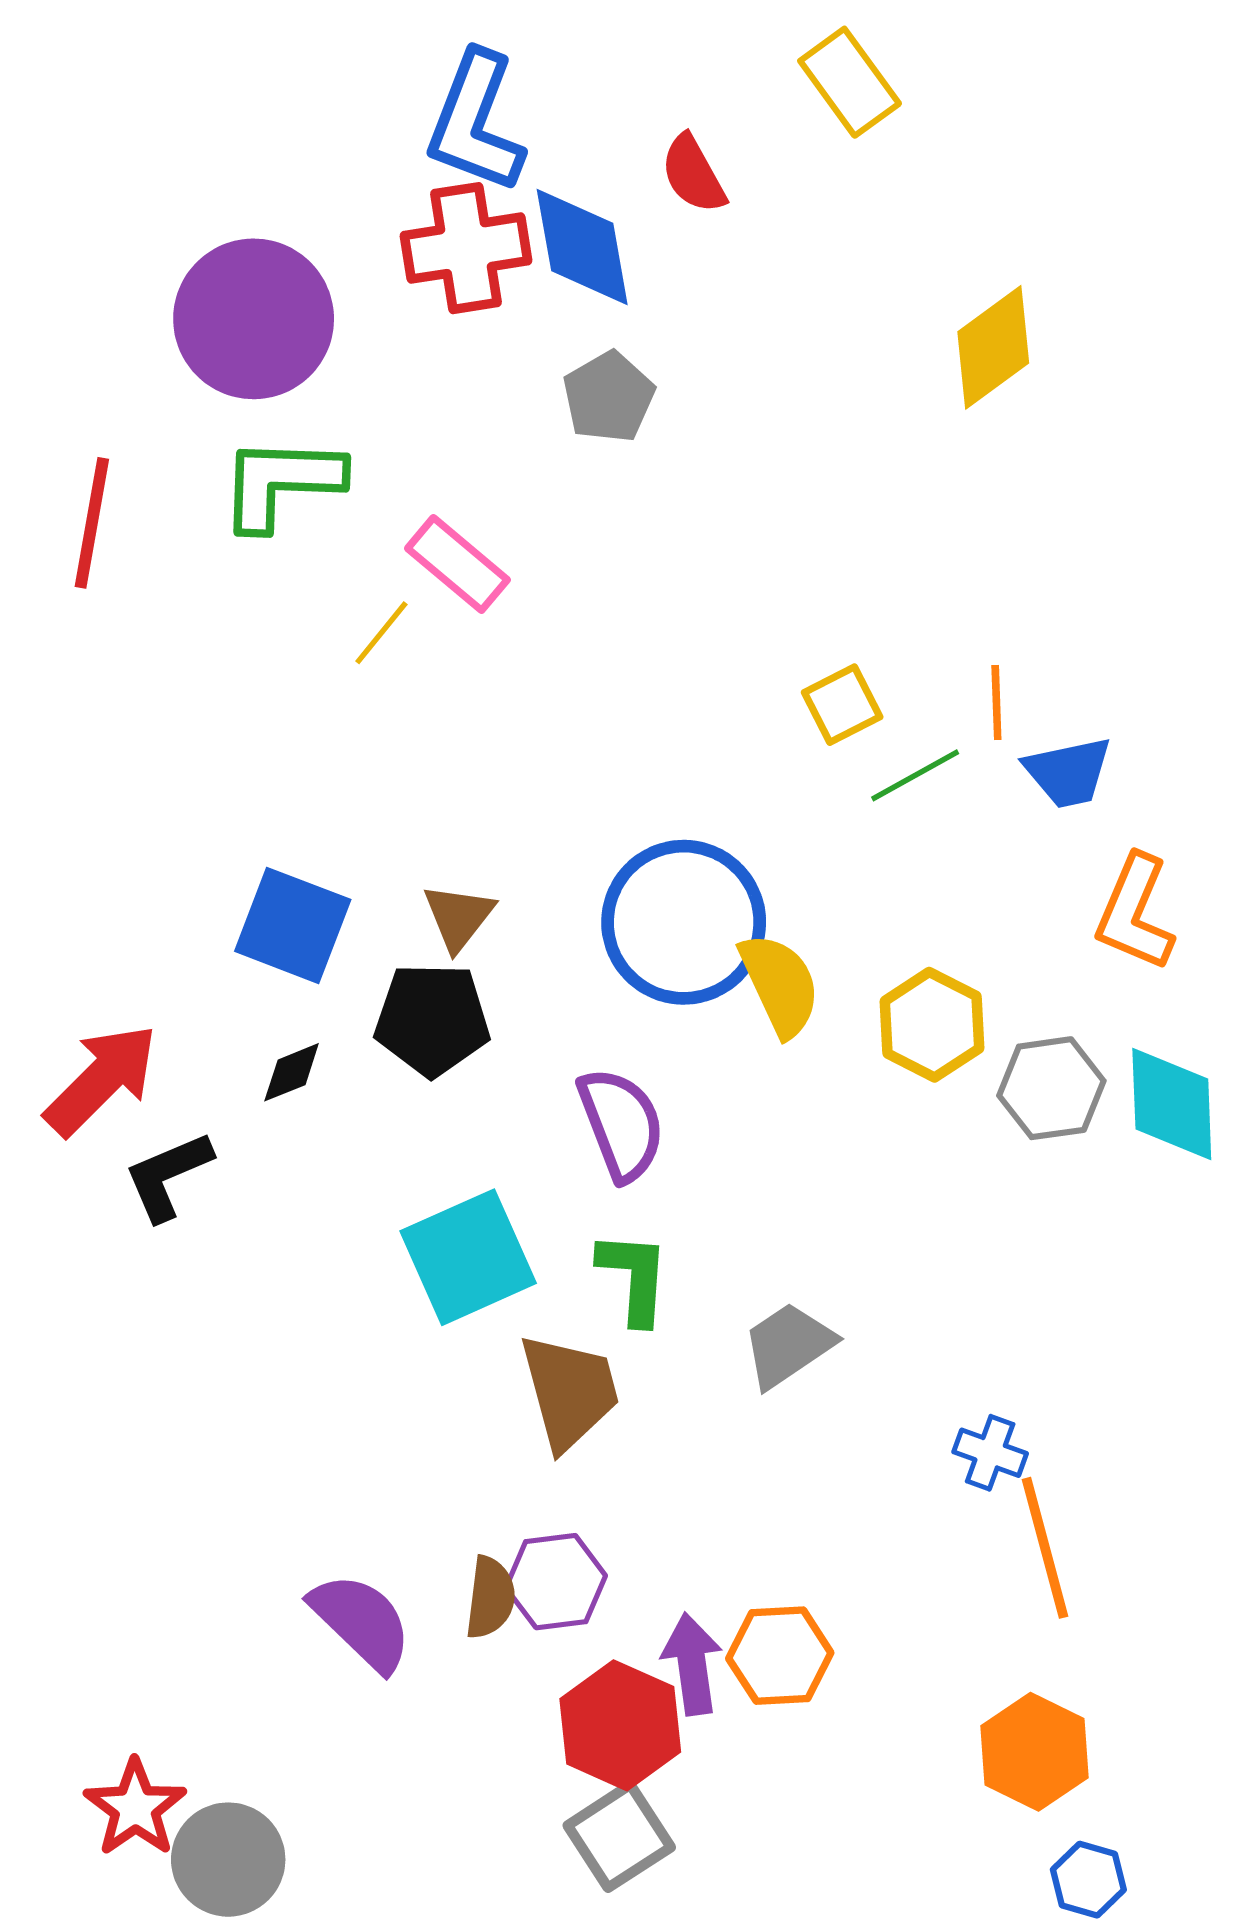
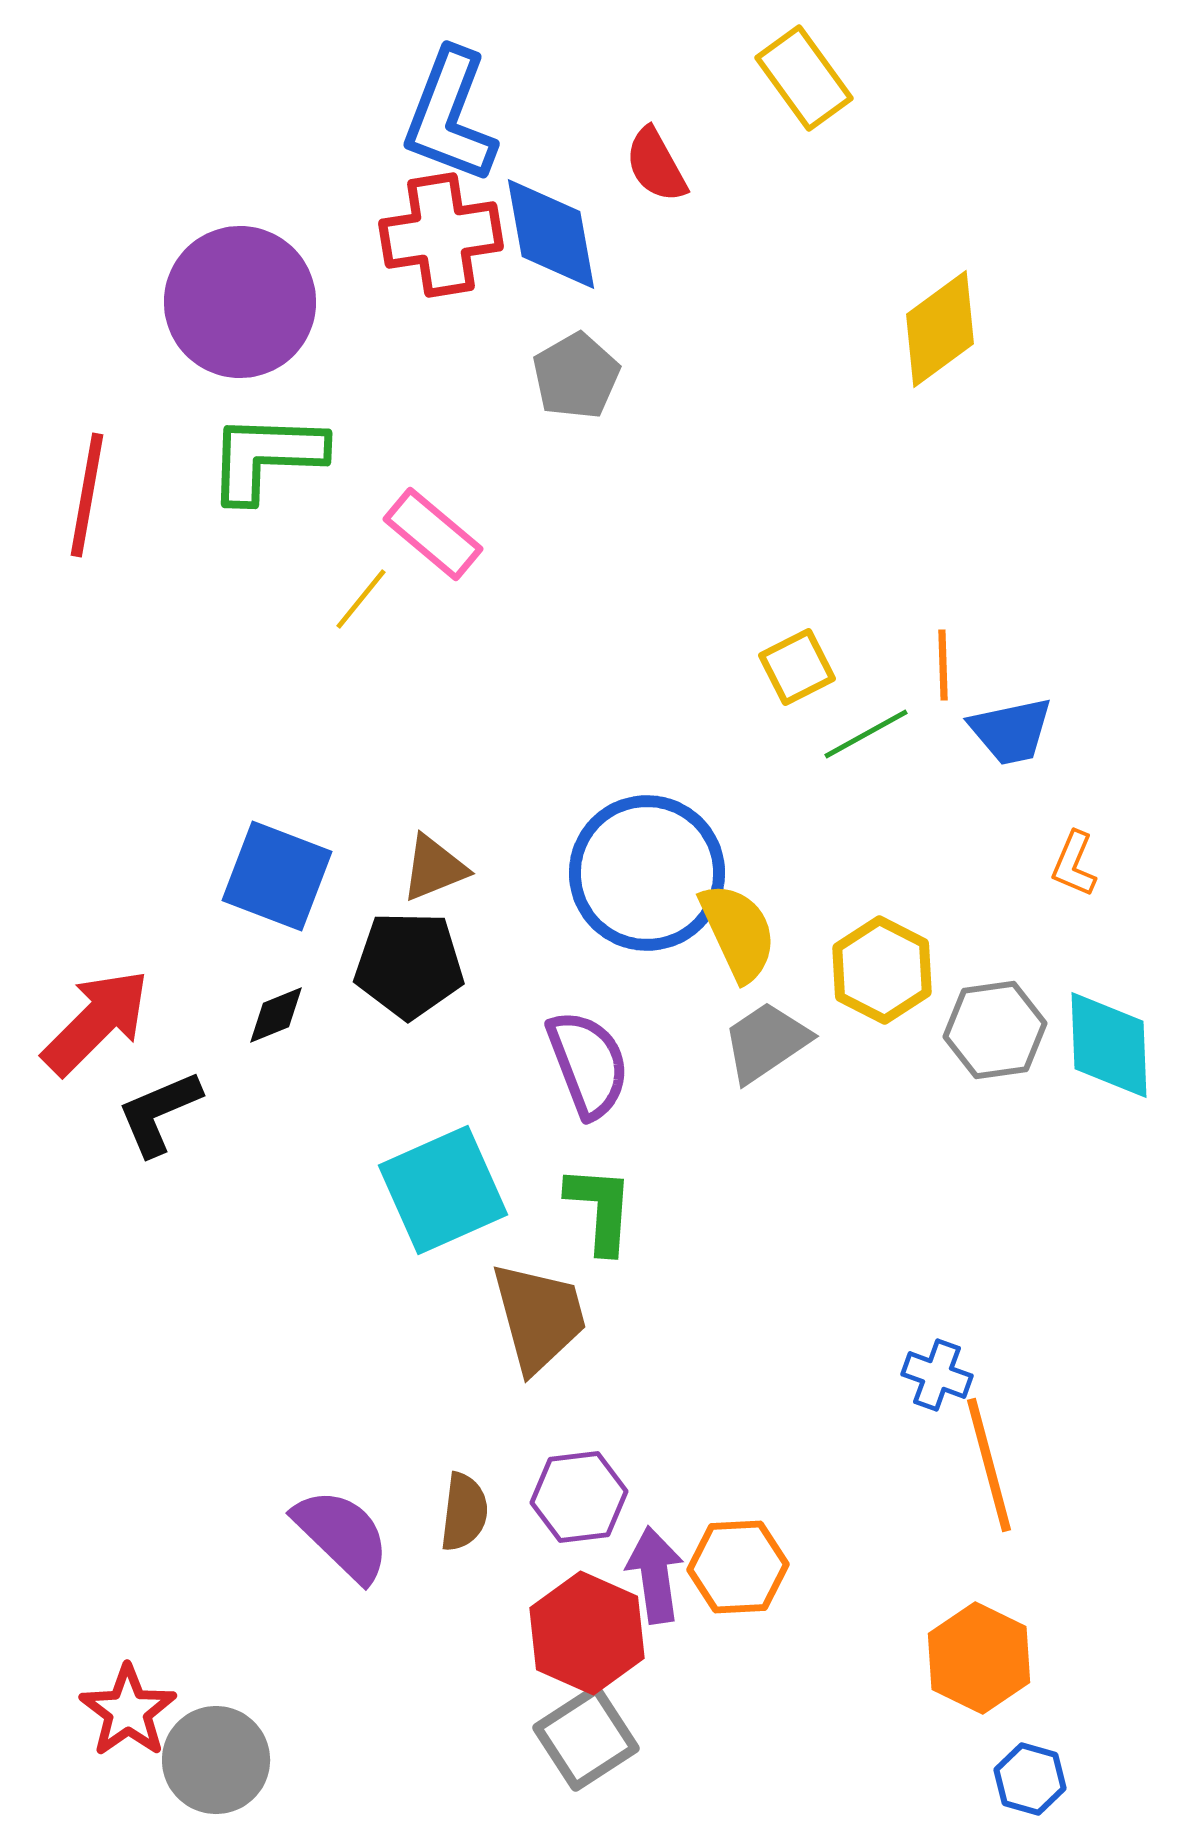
orange L-shape: (1135, 913) -> (1074, 864), size x0.6
brown triangle: (459, 917) -> (434, 868), turned 30
gray trapezoid: (788, 1345) -> (766, 1042), moved
purple hexagon: (556, 1582) -> (579, 1497), moved

